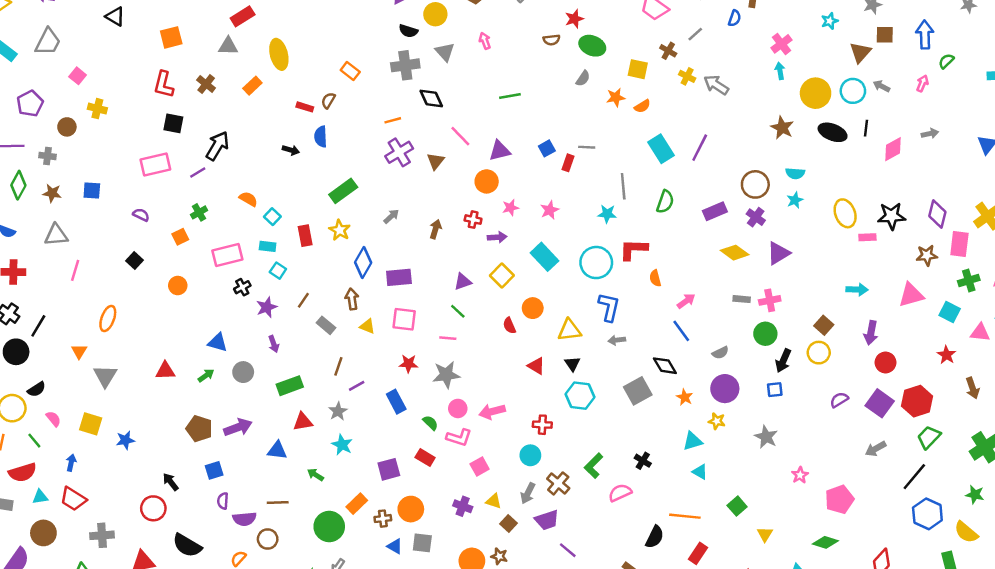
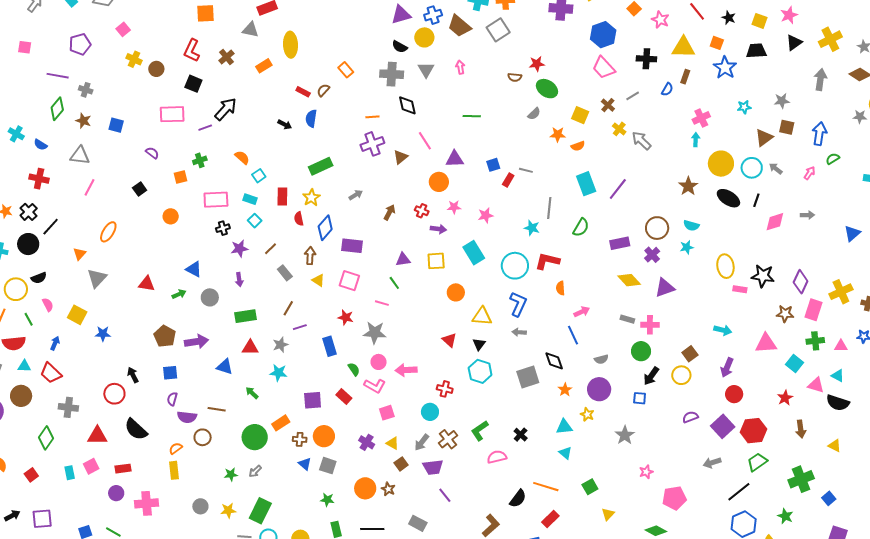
brown circle: (67, 127) -> (156, 69), moved
yellow square: (502, 275) -> (436, 261), turned 30
red semicircle: (509, 326) -> (299, 219), moved
cyan star: (342, 445) -> (278, 373), turned -30

